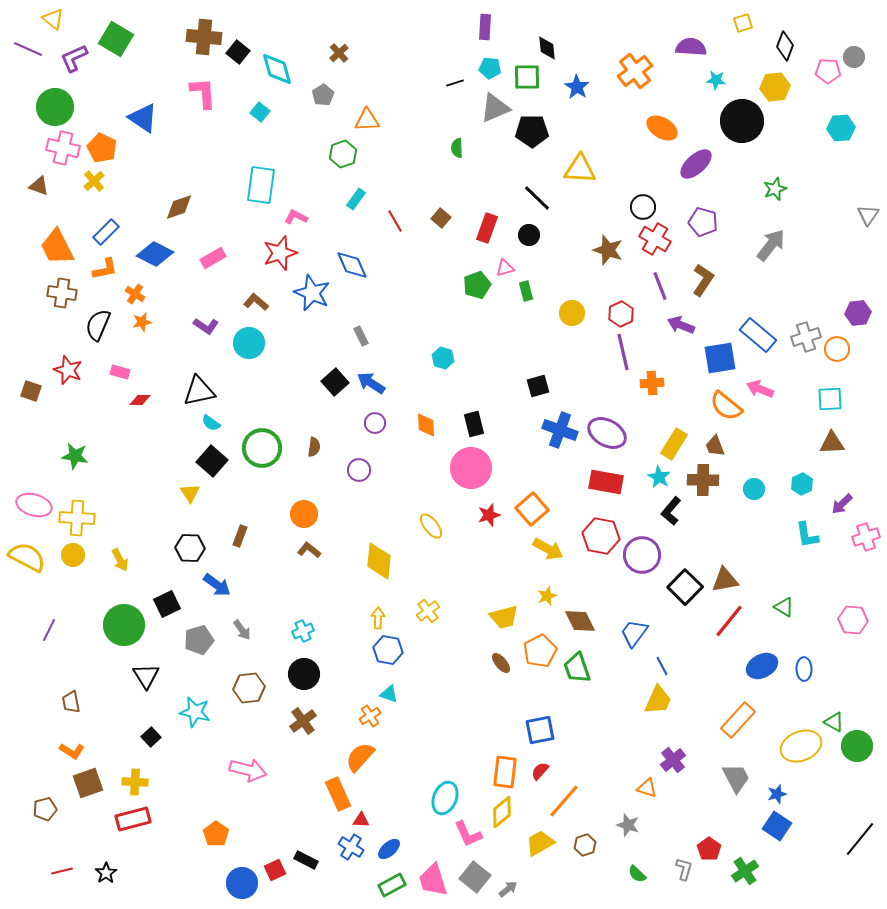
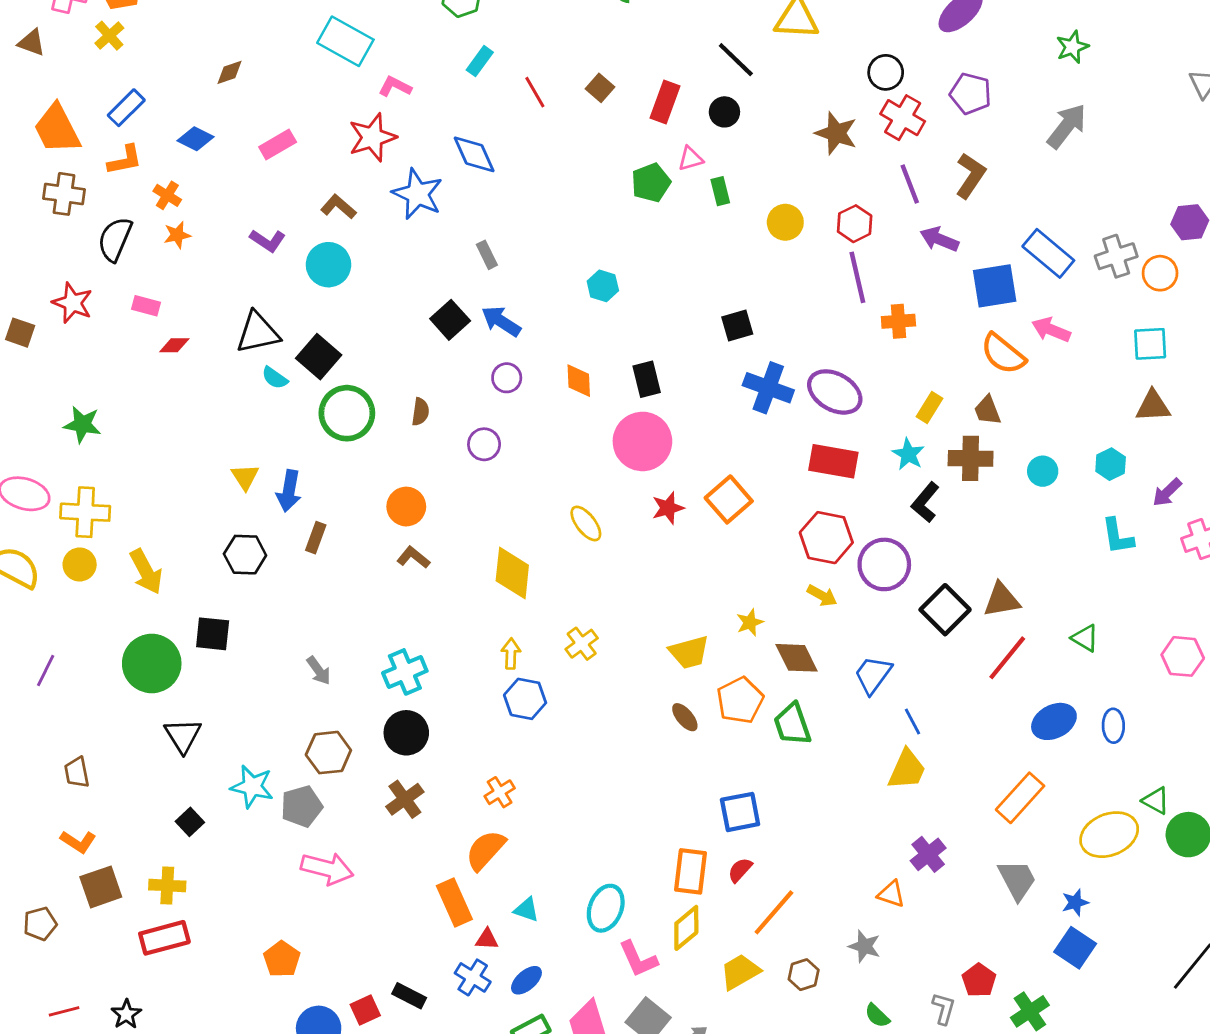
cyan rectangle: (261, 185) -> (345, 41), turned -69
brown diamond: (179, 207) -> (229, 72), size x0.7
blue diamond: (155, 254) -> (196, 139), size x0.7
yellow rectangle: (674, 444) -> (930, 408), size x0.7
black square: (212, 461) -> (319, 357), moved
yellow arrow: (548, 549) -> (822, 596), moved, size x0.7
yellow arrow: (120, 560) -> (146, 572), size x1.4
blue arrow: (217, 585) -> (289, 491), moved, turned 64
black square: (167, 604) -> (213, 634), turned 32
cyan cross: (303, 631) -> (405, 672), size x1.4
gray pentagon: (199, 640) -> (302, 806), moved
cyan triangle: (389, 694) -> (526, 910), moved

